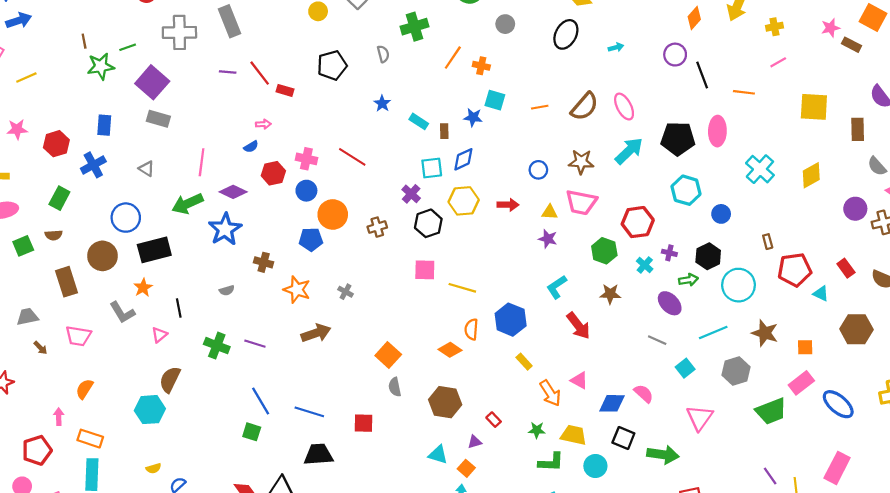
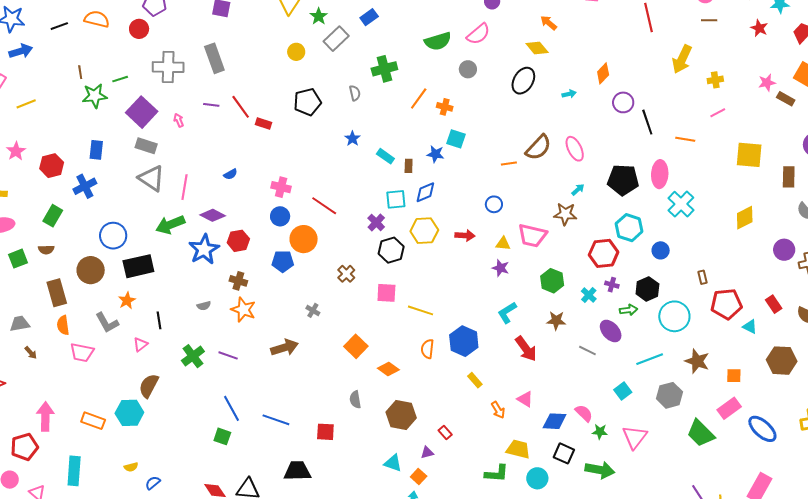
orange diamond: (694, 18) -> (603, 73), moved
orange line: (540, 107) -> (509, 164), moved
pink arrow: (263, 124) -> (179, 120), moved, turned -112
pink star: (17, 129) -> (16, 151), turned -30
cyan arrow: (629, 151) -> (578, 190), size x0.5
red line: (352, 157) -> (324, 206), moved
brown star: (581, 162) -> (565, 214), moved
gray triangle: (146, 169) -> (151, 178), moved, size x1.8
cyan cross: (760, 169) -> (681, 204), moved
red hexagon: (273, 173) -> (238, 241), moved
red hexagon: (638, 222) -> (604, 253), moved
brown cross: (377, 227) -> (346, 274), moved, turned -30
orange star: (297, 290) -> (243, 310), moved
pink trapezoid: (78, 336) -> (82, 352), moved
gray line: (657, 340) -> (587, 350), moved
green cross: (217, 346) -> (193, 356), turned 30
orange diamond: (450, 350) -> (388, 369), moved
orange square: (388, 355) -> (356, 346), moved
orange semicircle: (84, 389) -> (63, 325), moved, turned -42
orange arrow: (550, 393) -> (498, 410), size x0.7
green trapezoid: (771, 411) -> (701, 433), turned 64
pink arrow: (59, 417) -> (45, 417), size x1.8
green star: (537, 430) -> (600, 432), moved
orange rectangle: (90, 439) -> (93, 421), moved
black trapezoid: (318, 455) -> (297, 471), moved

